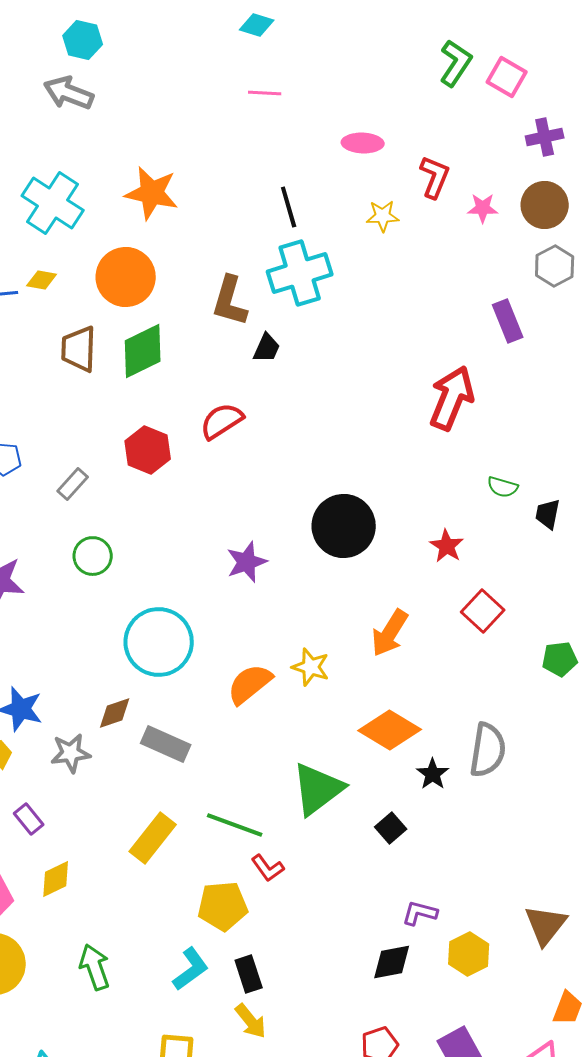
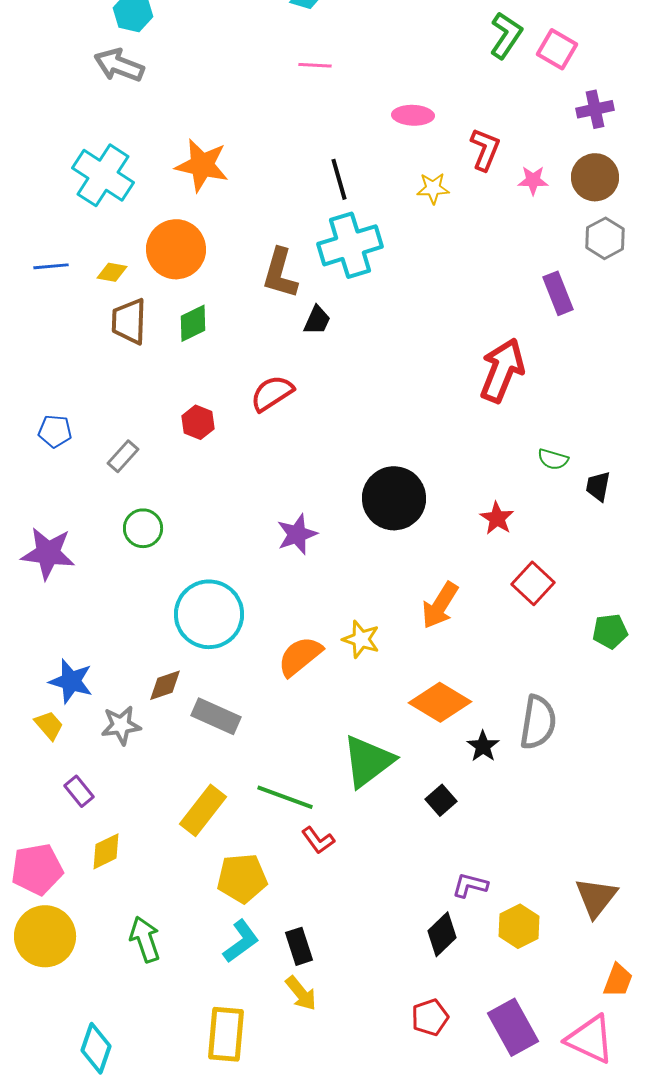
yellow diamond: (42, 280) -> (112, 272), moved
green diamond: (143, 351) -> (193, 323), size x0.7
red hexagon: (148, 450) -> (198, 422), size x0.7
yellow pentagon: (223, 906) -> (242, 878), moved
black diamond: (392, 962) -> (442, 934), turned -33

